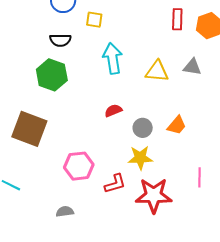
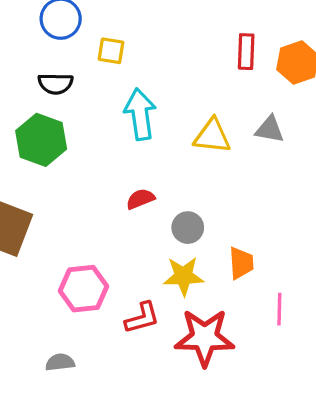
orange trapezoid: (177, 125) -> (241, 263), moved, turned -45

